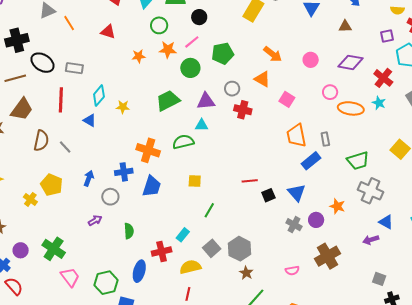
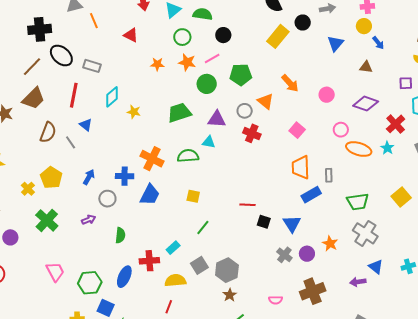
brown line: (15, 78) -> (32, 67), turned -40
orange triangle: (262, 79) -> (266, 101), moved
blue triangle: (90, 120) -> (86, 125), moved
black square: (268, 195) -> (264, 222), turned 32
green cross: (54, 249) -> (47, 220), moved

